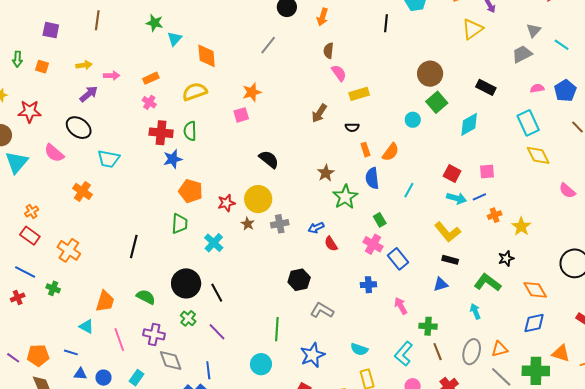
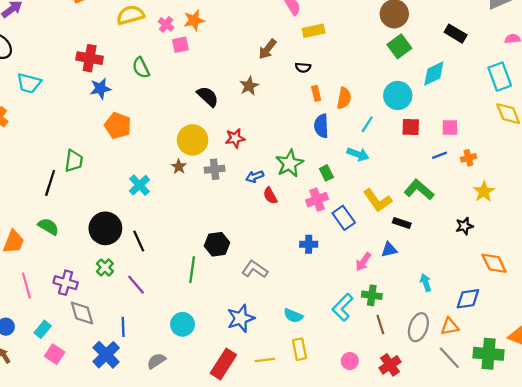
pink cross: (149, 102) -> (166, 24), moved
cyan circle: (413, 120) -> (398, 95), moved, size x1.6
green semicircle: (190, 131) -> (141, 68), moved, turned -30
orange semicircle: (391, 152) -> (344, 98), turned -30
brown star: (326, 173) -> (249, 86), moved
red square: (452, 174) -> (411, 127), turned -30
cyan line: (409, 190) -> (367, 124), moved
green star: (345, 197) -> (290, 163), moved
cyan arrow: (456, 198) -> (358, 154), moved
red star: (226, 203) -> (235, 138), moved
orange cross: (495, 215) -> (469, 158), moved
green trapezoid: (180, 224) -> (74, 161), moved
yellow L-shape: (447, 232) -> (377, 200), moved
pink cross: (373, 244) -> (317, 200), turned 36
black hexagon: (299, 280) -> (217, 244), moved
green L-shape: (488, 283) -> (419, 190), moved
green semicircle: (146, 297) -> (48, 227), moved
pink arrow: (401, 306) -> (363, 262), moved, turned -120
blue diamond: (534, 323) -> (468, 299), moved
green line: (277, 329) -> (192, 270), moved
cyan L-shape: (404, 354) -> (343, 307), moved

